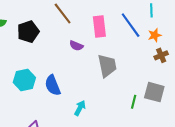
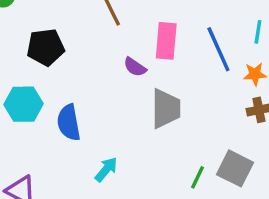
black pentagon: (28, 32) -> (46, 47), moved
purple semicircle: (76, 46) -> (135, 67), moved

